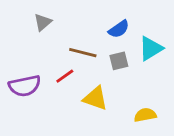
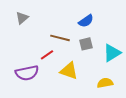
gray triangle: (43, 22) -> (22, 18), moved
cyan triangle: (151, 48) -> (112, 53), moved
purple semicircle: (25, 86) -> (27, 73), moved

